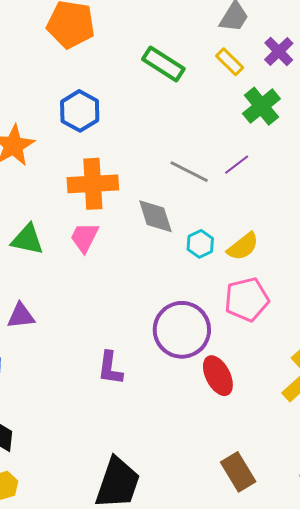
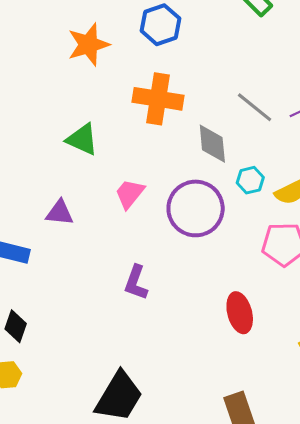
pink trapezoid: (85, 237) -> (130, 194), moved
purple circle: (182, 330) -> (196, 208), moved

